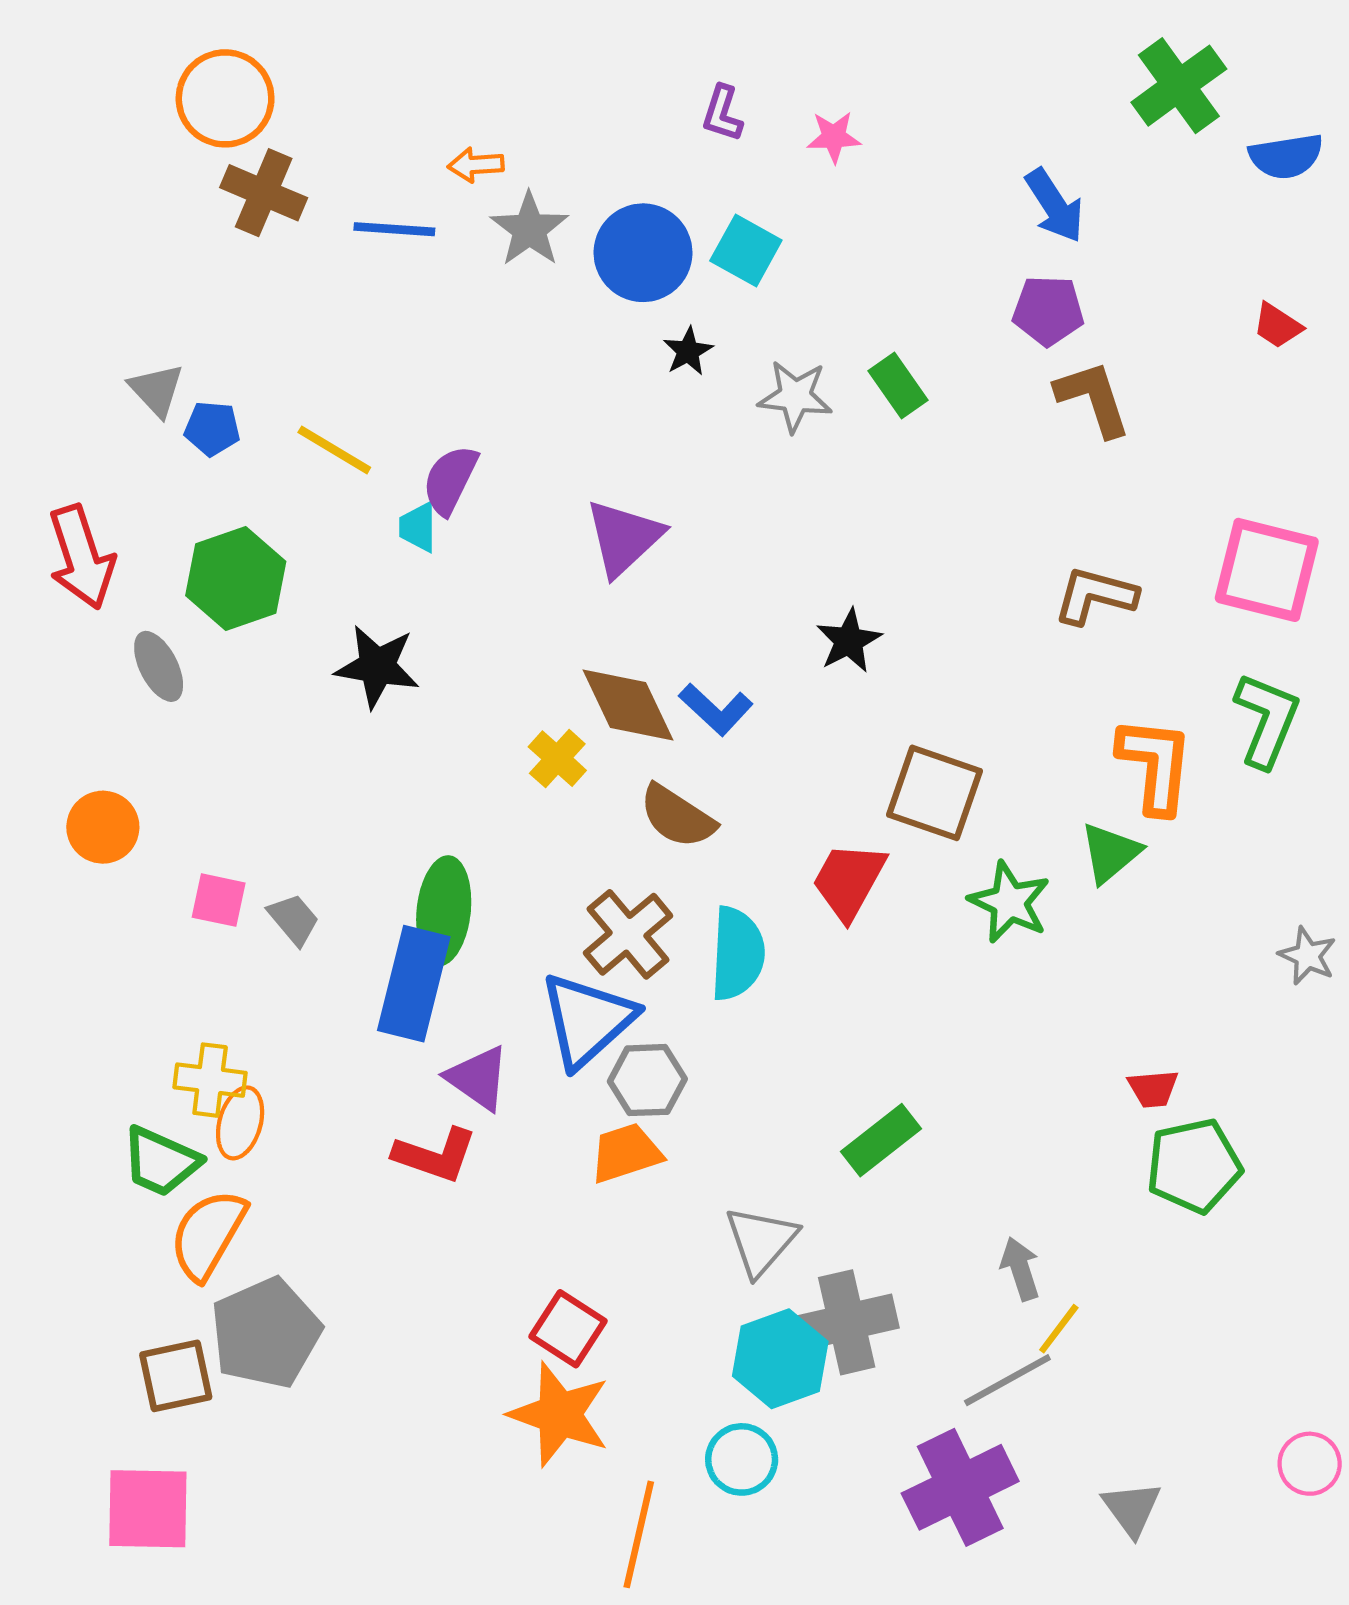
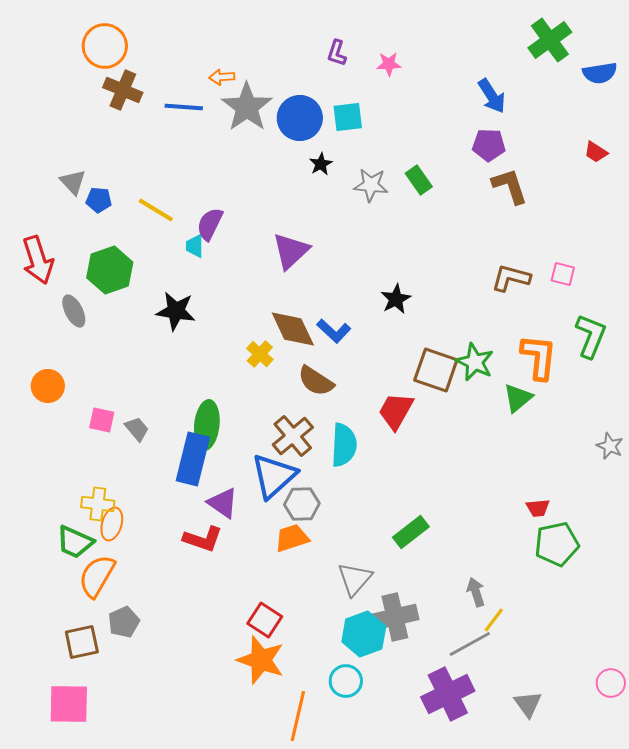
gray star: (529, 229) -> (247, 107), size x1.4
cyan square: (746, 251) -> (348, 117), turned -36
pink square: (1267, 570) -> (563, 274), moved, size x0.5
green star: (1010, 902) -> (475, 362), moved
gray pentagon: (266, 1333) -> (124, 622), size x0.6

